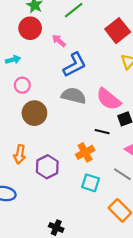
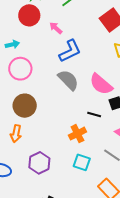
pink circle: (22, 85) -> (20, 69), size x1.5
gray semicircle: (74, 96) -> (68, 80), turned 30
brown circle: (34, 113) -> (25, 106), moved
purple hexagon: (47, 167) -> (39, 163), moved

